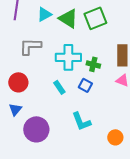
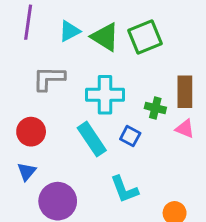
green cross: (93, 64) -> (155, 108), moved
cyan rectangle: (59, 87) -> (92, 139), size x1.6

